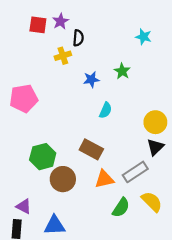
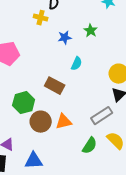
yellow cross: (63, 56) -> (41, 18), turned 32
brown rectangle: (91, 149) -> (55, 86), moved
orange triangle: (104, 179) -> (64, 122), moved

